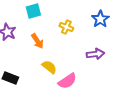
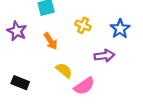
blue star: (100, 19) -> (120, 29), moved
purple arrow: (95, 54) -> (104, 56), moved

